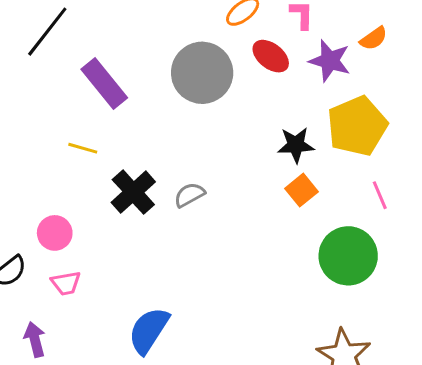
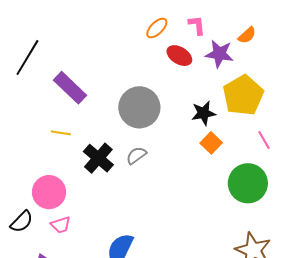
gray circle: (202, 73) -> (139, 107), moved
pink circle: (55, 233) -> (49, 192), size x1.4

